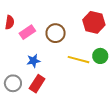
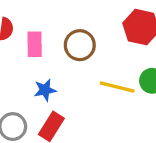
pink rectangle: (27, 32) -> (35, 44), turned -56

